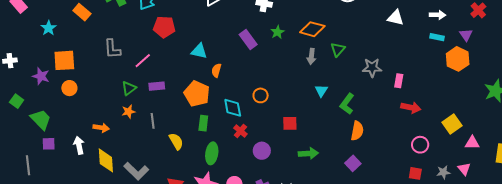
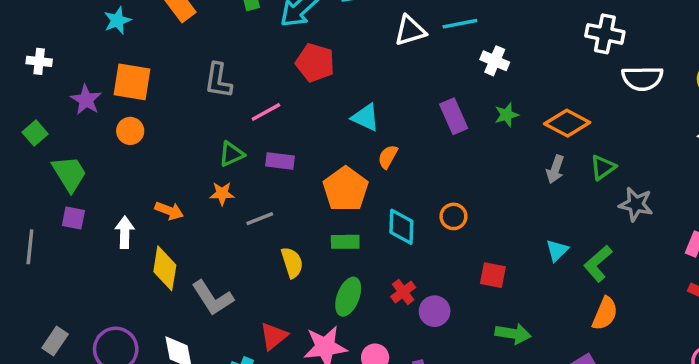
gray star: (372, 68) -> (636, 204), moved
cyan triangle: (321, 91) -> (557, 250), moved
gray line: (153, 121) -> (260, 219), turned 63
green rectangle: (203, 123) -> (345, 242), turned 70
red cross: (240, 131) -> (403, 292), moved

